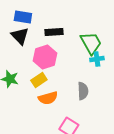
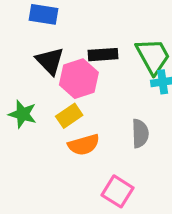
black rectangle: (54, 32) -> (103, 55), moved
black triangle: (20, 36) -> (50, 61), moved

